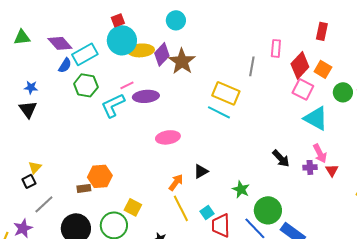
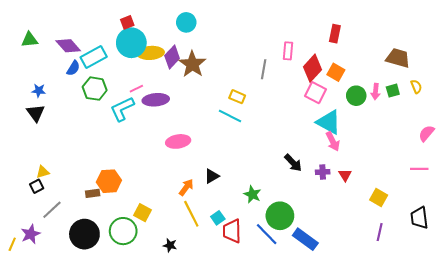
yellow rectangle: (226, 93) -> (237, 97), size x0.6
pink arrow: (320, 153) -> (333, 141), moved
yellow triangle: (35, 167) -> (43, 172), turned 32

